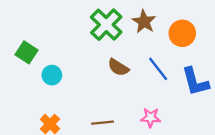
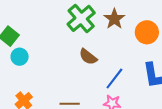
blue line: (158, 69) -> (114, 78), moved, turned 70
cyan circle: (52, 75) -> (20, 57), moved

